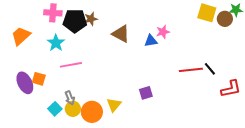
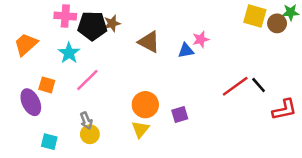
pink line: (71, 65) -> (87, 80), turned -35
red line: (191, 70) -> (235, 86), turned -30
orange square: (39, 79) -> (47, 85), moved
cyan square: (55, 109) -> (49, 142), moved, turned -32
orange circle: (92, 112) -> (145, 105), moved

